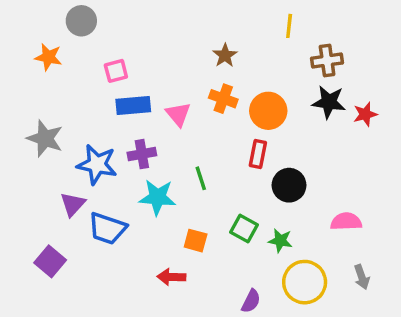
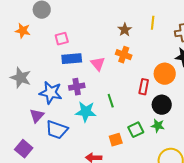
yellow line: (289, 26) -> (153, 23), moved
orange circle: (268, 111) -> (165, 74), moved
green square: (244, 228) -> (136, 130), turned 35
orange square: (196, 241) -> (116, 140), moved, turned -32
green star: (280, 241) -> (158, 126), moved

